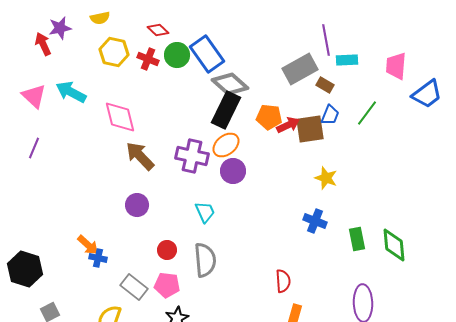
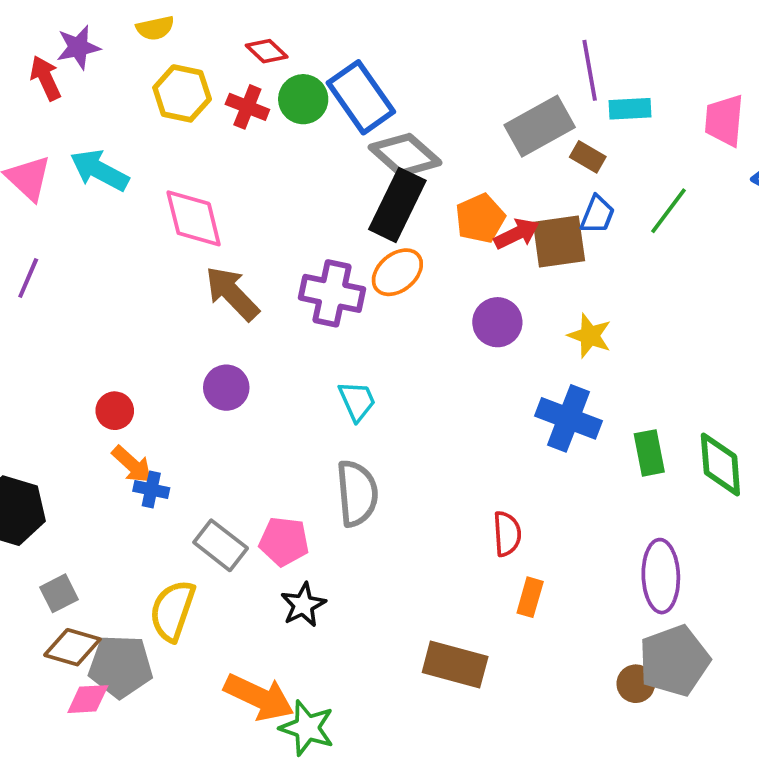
orange pentagon: (269, 117) -> (480, 218), turned -30
purple circle: (233, 171) -> (497, 322), moved
blue cross: (315, 221) -> (569, 418), size x1.4
red circle: (167, 250) -> (115, 411), moved

